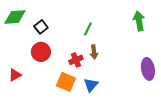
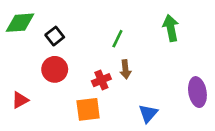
green arrow: (139, 21) -> (171, 28), moved
orange square: (66, 82) -> (88, 109), turned -30
blue triangle: (91, 85) -> (148, 113), moved

